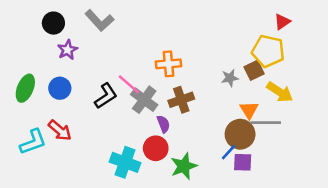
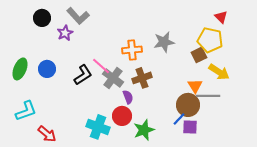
red triangle: (282, 22) -> (221, 17), turned -40
purple star: (67, 50) -> (65, 33), moved
gray star: (230, 78) -> (164, 42), moved, size x1.5
red arrow: (60, 130) -> (47, 134), moved

